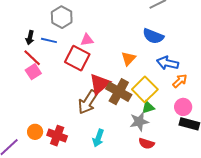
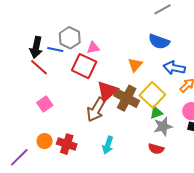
gray hexagon: (62, 17) -> (70, 38), moved
black arrow: (30, 38) -> (36, 47), size x1.5
pink square: (33, 72) -> (45, 104), moved
gray star: (139, 122) -> (163, 126), moved

